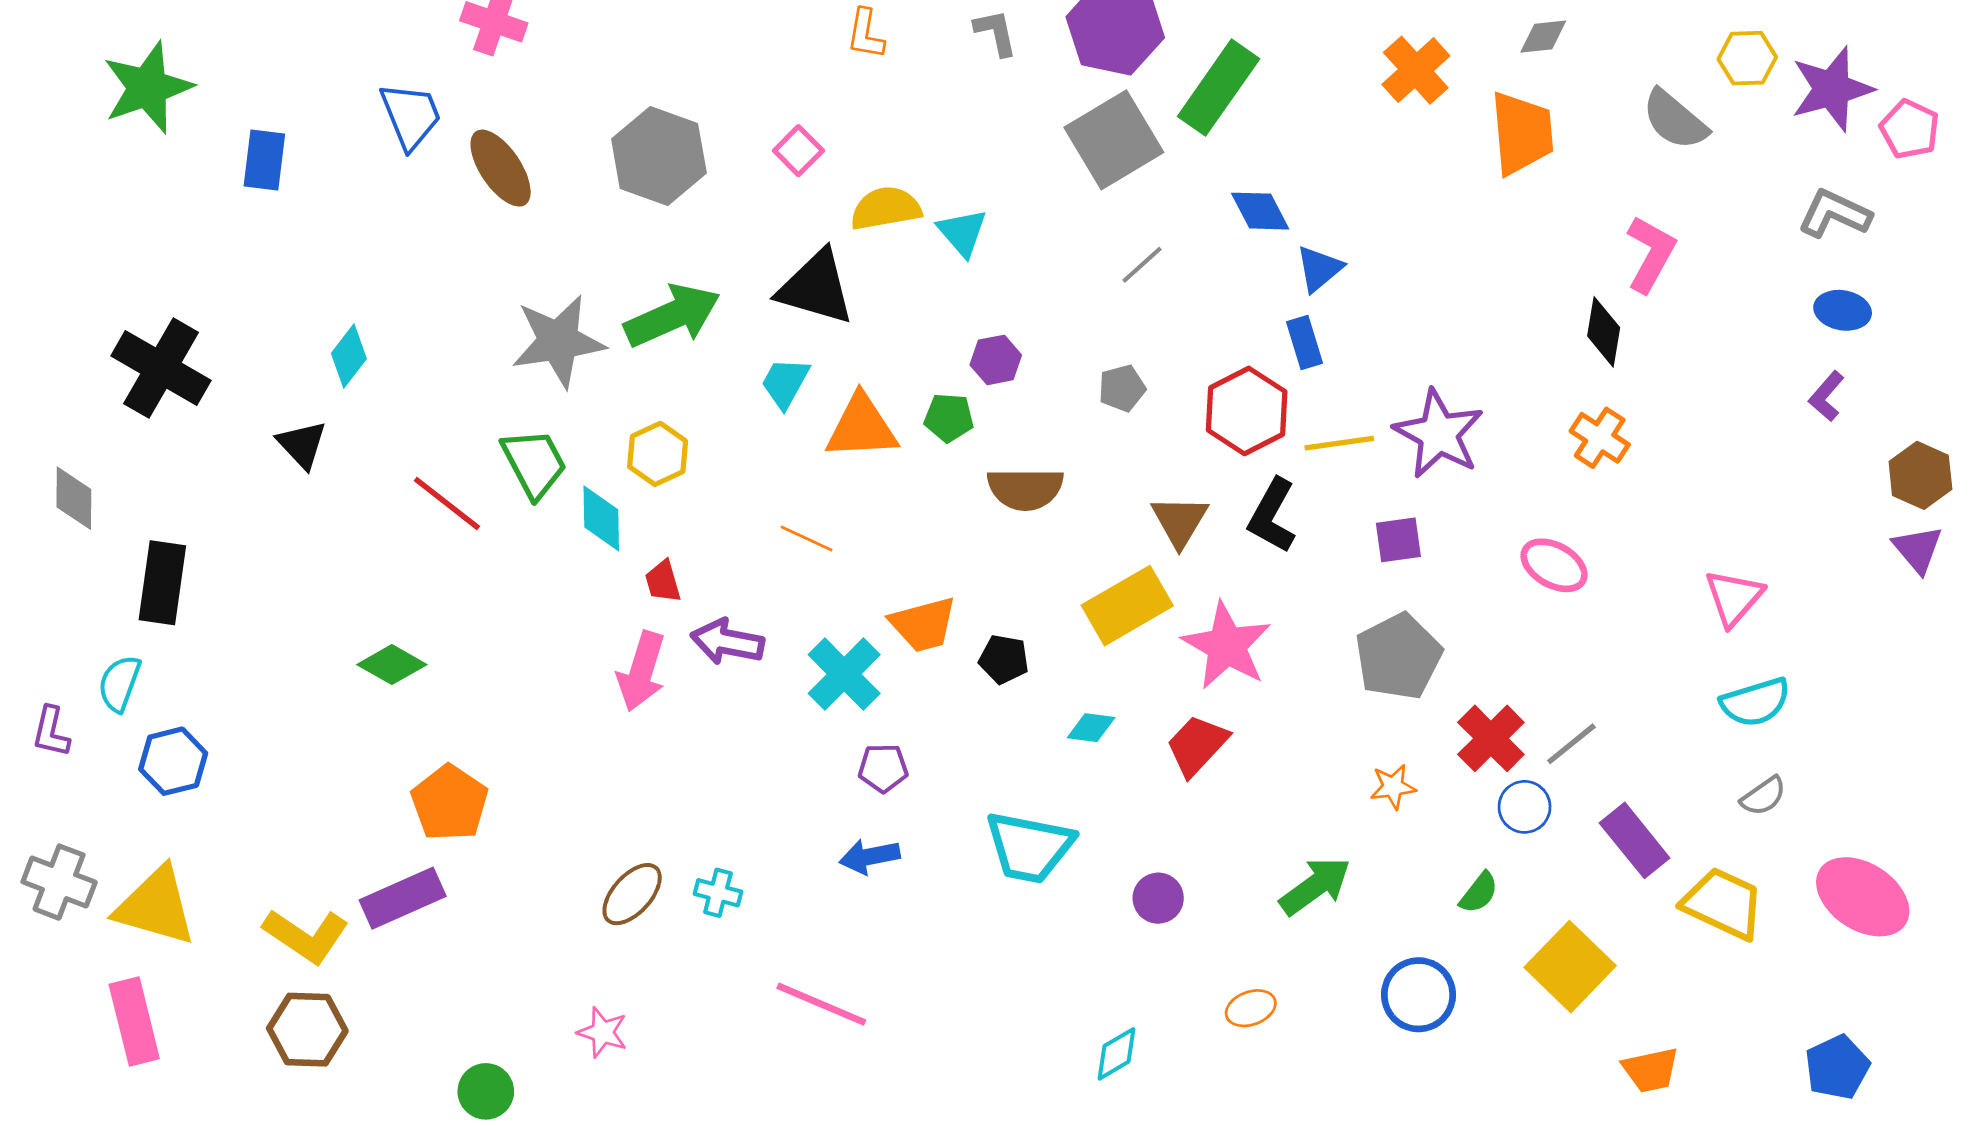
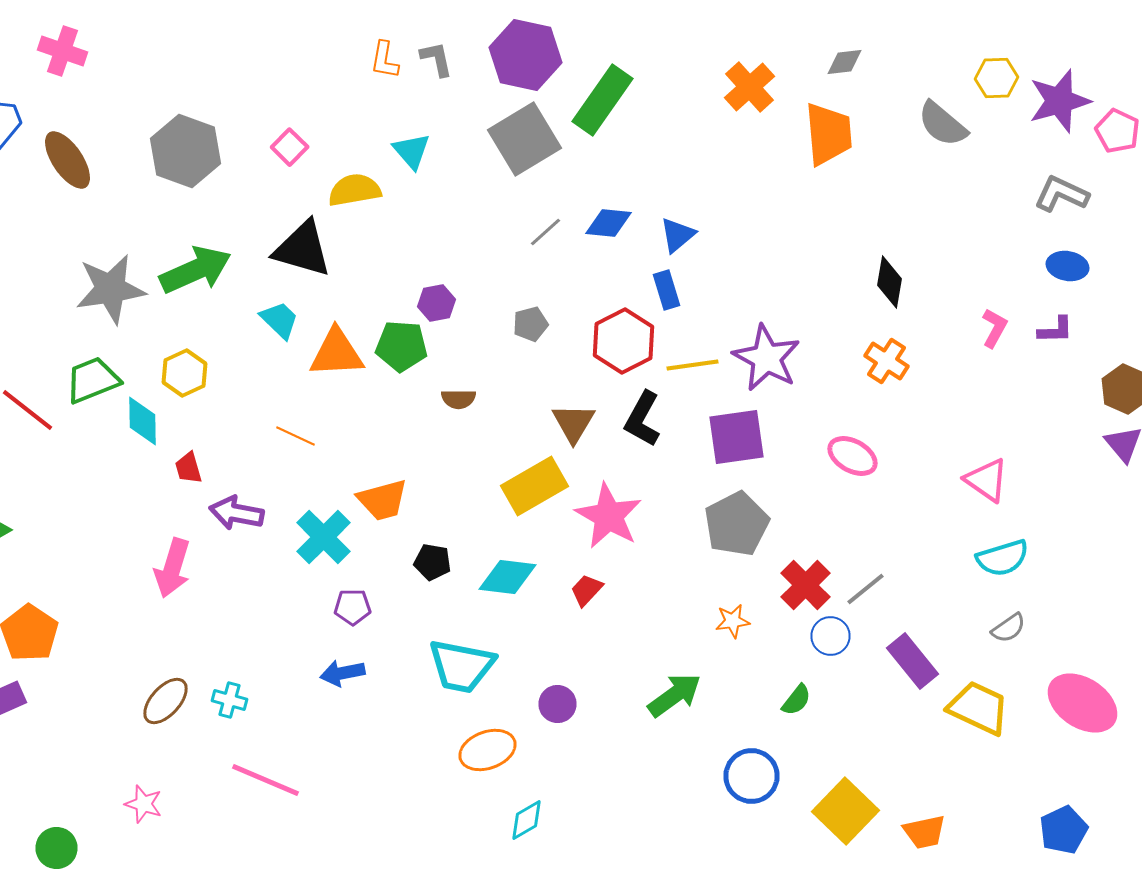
orange L-shape: (866, 34) -> (384, 60), moved
blue diamond: (1260, 211) -> (608, 223), moved, turned -57
cyan triangle: (962, 232) -> (412, 151), moved
pink L-shape: (1651, 254) -> (994, 328), moved, size x0.7
cyan trapezoid: (785, 383) -> (280, 320), turned 105
purple L-shape: (1826, 396) -> (1056, 330), turned -132
green pentagon: (949, 418) -> (402, 346), size x1.4
green trapezoid: (534, 463) -> (92, 380), turned -84
brown semicircle: (1025, 489) -> (458, 399), size x0.6
purple square: (1398, 540) -> (736, 437), size x1.6
pink triangle: (1734, 598) -> (986, 480), turned -36
black pentagon: (1004, 659) -> (432, 562), moved
pink arrow: (641, 671) -> (172, 568), moved
cyan diamond: (1091, 728) -> (508, 577), size x1.6
red trapezoid: (1197, 745) -> (586, 590), size x0.7
yellow square: (1570, 967) -> (846, 811), moved
pink line: (821, 1004) -> (266, 780), moved
orange ellipse: (1251, 1008) -> (488, 750), moved, size x1.5

